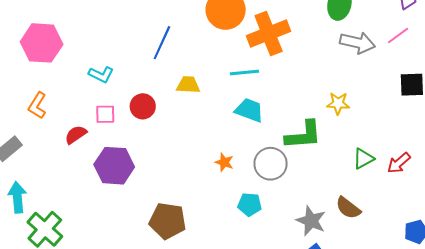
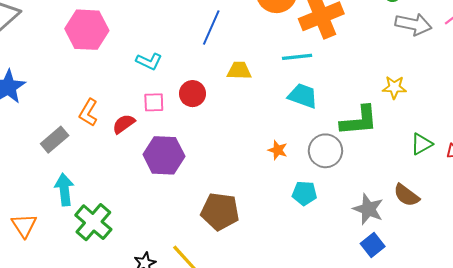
orange L-shape: (37, 105) -> (88, 113), moved

